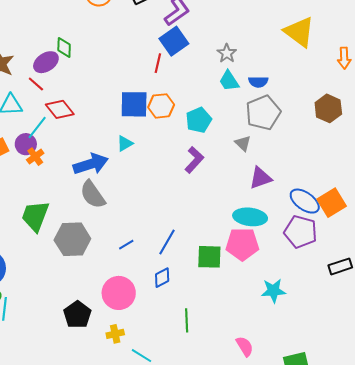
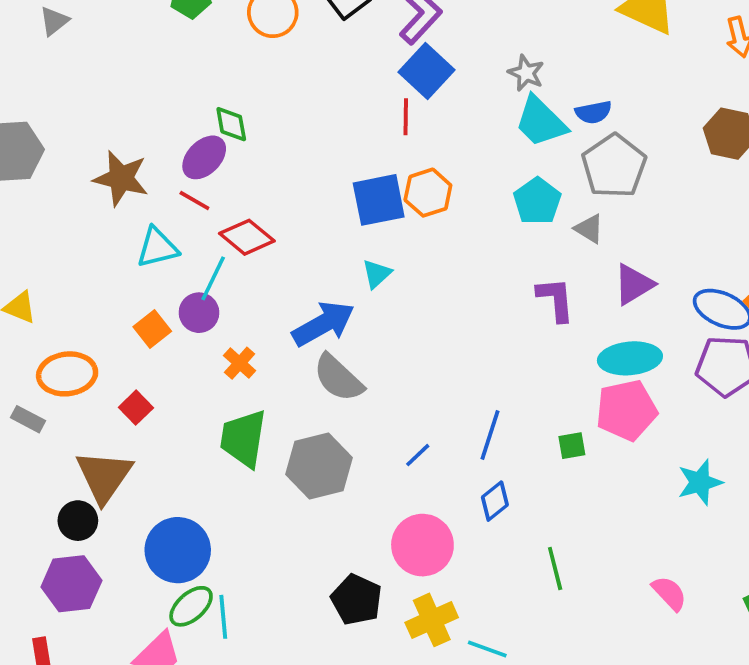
cyan trapezoid: (229, 81) -> (541, 122), size x1.4
cyan pentagon: (199, 120) -> (537, 201), moved
orange cross: (35, 157) -> (240, 363), moved
purple L-shape: (194, 160) -> (556, 299), moved, turned -36
green square: (209, 257) -> (572, 446), size x0.6
yellow cross: (115, 334) -> (432, 620), size x1.5

